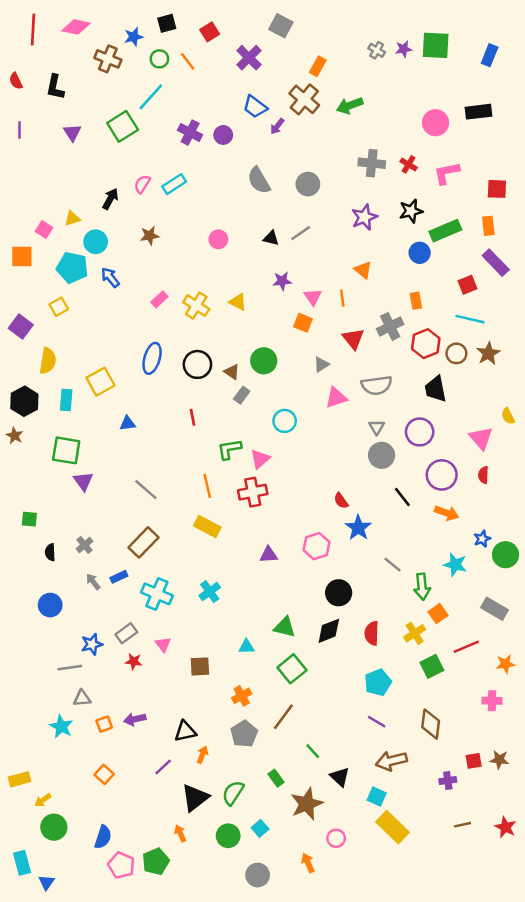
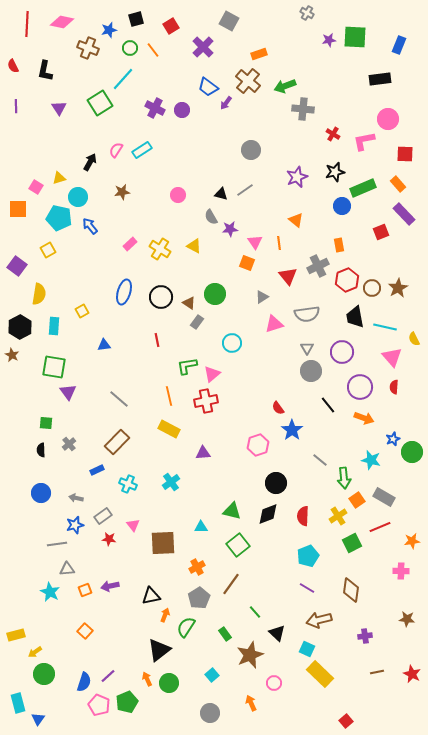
gray cross: (377, 50) -> (307, 13), moved
orange rectangle: (318, 66) -> (259, 54), turned 42
black rectangle: (479, 112) -> (380, 79), moved
pink circle: (436, 123) -> (388, 119), moved
gray cross: (372, 163) -> (303, 109), moved
gray semicircle: (259, 180) -> (211, 217), moved, size x0.7
orange rectangle: (488, 226) -> (398, 184), turned -35
cyan line: (470, 319) -> (385, 327), moved
yellow square: (100, 382) -> (82, 311), size x0.6
green square: (29, 519) -> (46, 423), moved
purple triangle: (269, 555) -> (203, 453), moved
gray arrow: (93, 582) -> (76, 498), moved, turned -40
cyan cross: (157, 594) -> (128, 484), size x0.7
gray rectangle: (494, 609) -> (384, 497), moved
brown square: (200, 666) -> (163, 543), size x1.5
red square: (474, 761) -> (346, 721), moved, turned -32
purple line: (163, 767) -> (108, 676), moved
green semicircle: (233, 793) -> (186, 627), moved
green circle: (228, 836) -> (169, 683), moved

